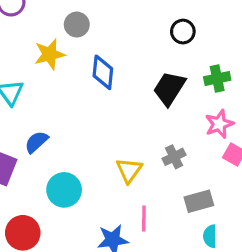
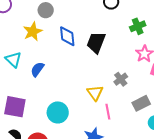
black trapezoid: (169, 88) -> (96, 42), moved
blue semicircle: (36, 142) -> (37, 69), moved
pink line: (144, 219) -> (108, 112), moved

